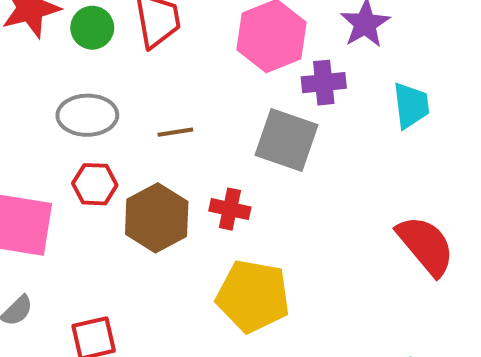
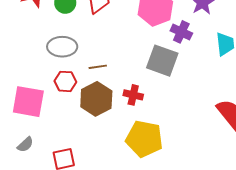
purple cross: (324, 83) -> (181, 32), turned 30
brown line: (175, 132) -> (98, 67), moved

